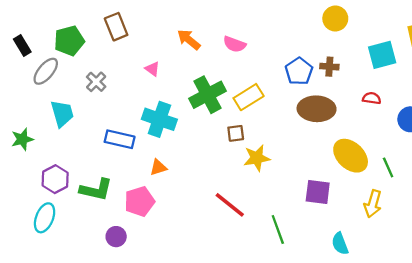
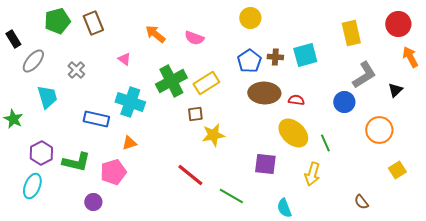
yellow circle: (335, 18) -> (250, 18), moved
green pentagon: (69, 41) -> (57, 21), moved
cyan square: (382, 55) -> (305, 55), moved
red semicircle: (372, 98) -> (296, 100), moved
green star: (22, 139) -> (13, 119), turned -30
green line: (278, 230) -> (231, 196), turned -40

